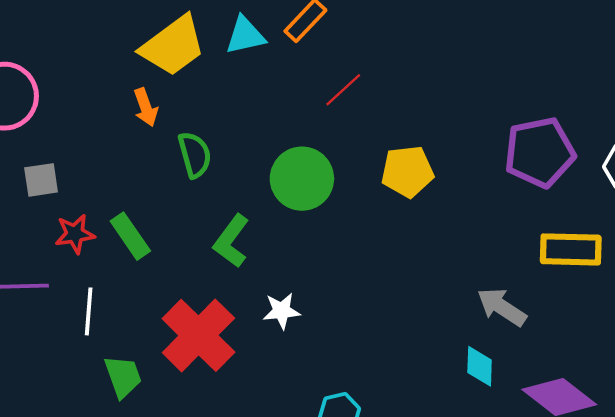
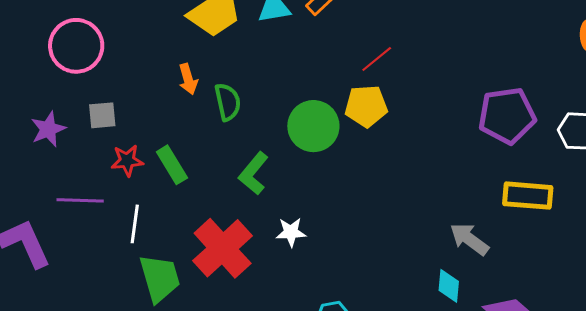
red line: (343, 90) -> (377, 59), moved
orange arrow: (146, 107) -> (188, 79), moved
yellow pentagon: (407, 171) -> (366, 106), moved
green trapezoid: (123, 377) -> (160, 278), size x1.4

